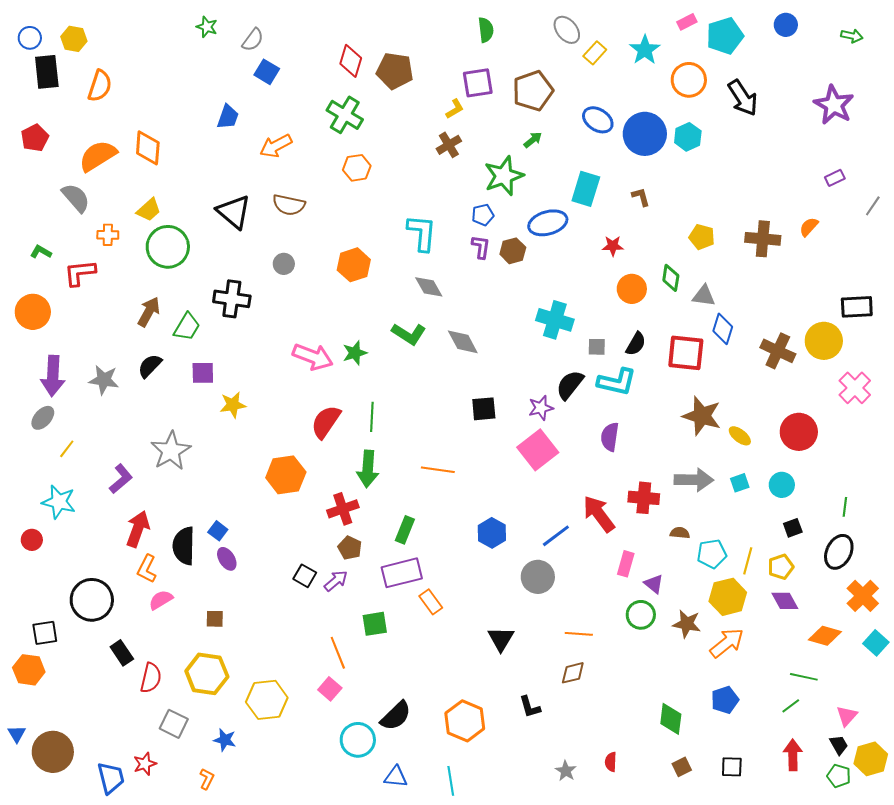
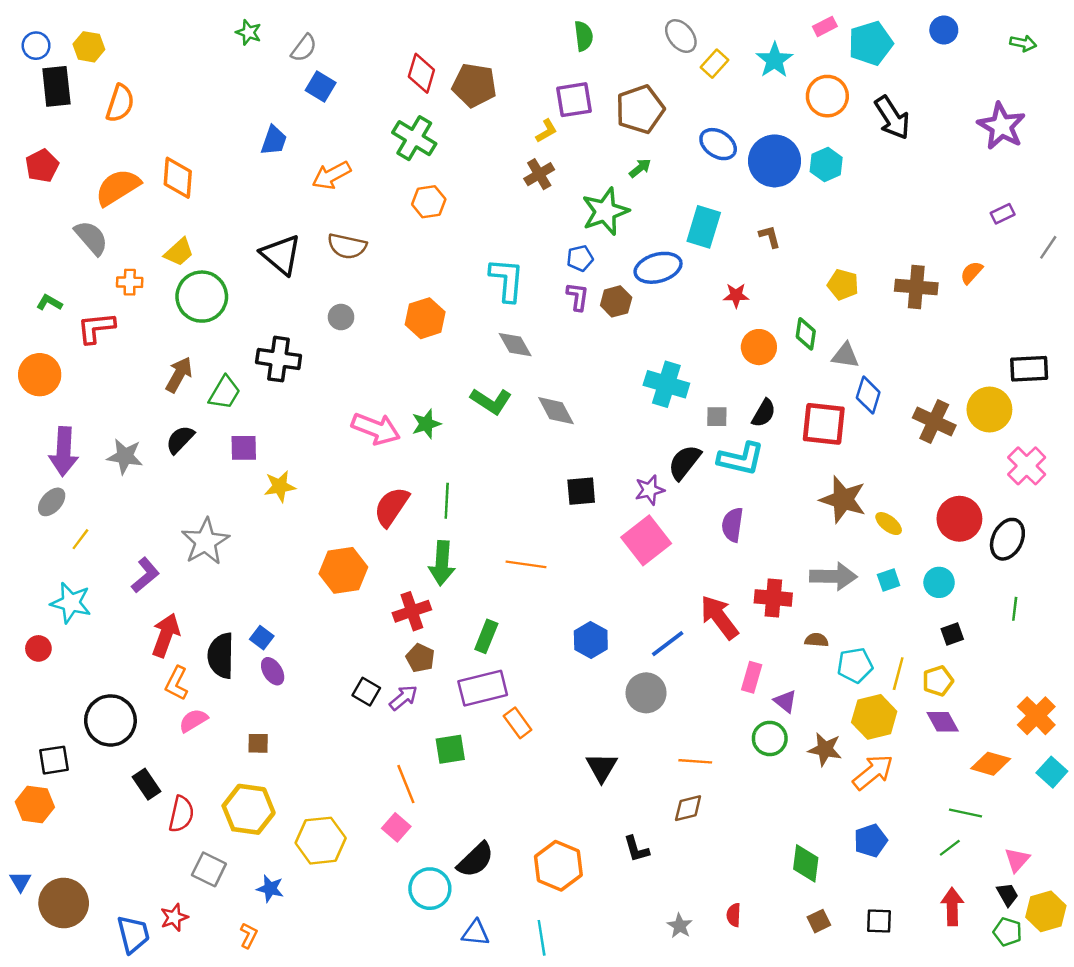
black ellipse: (839, 552) -> (1007, 539), moved

